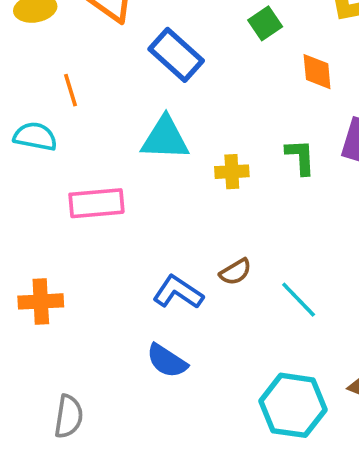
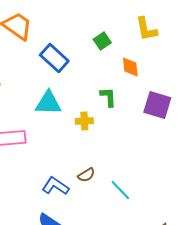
green L-shape: (300, 157) -> (108, 97), moved

